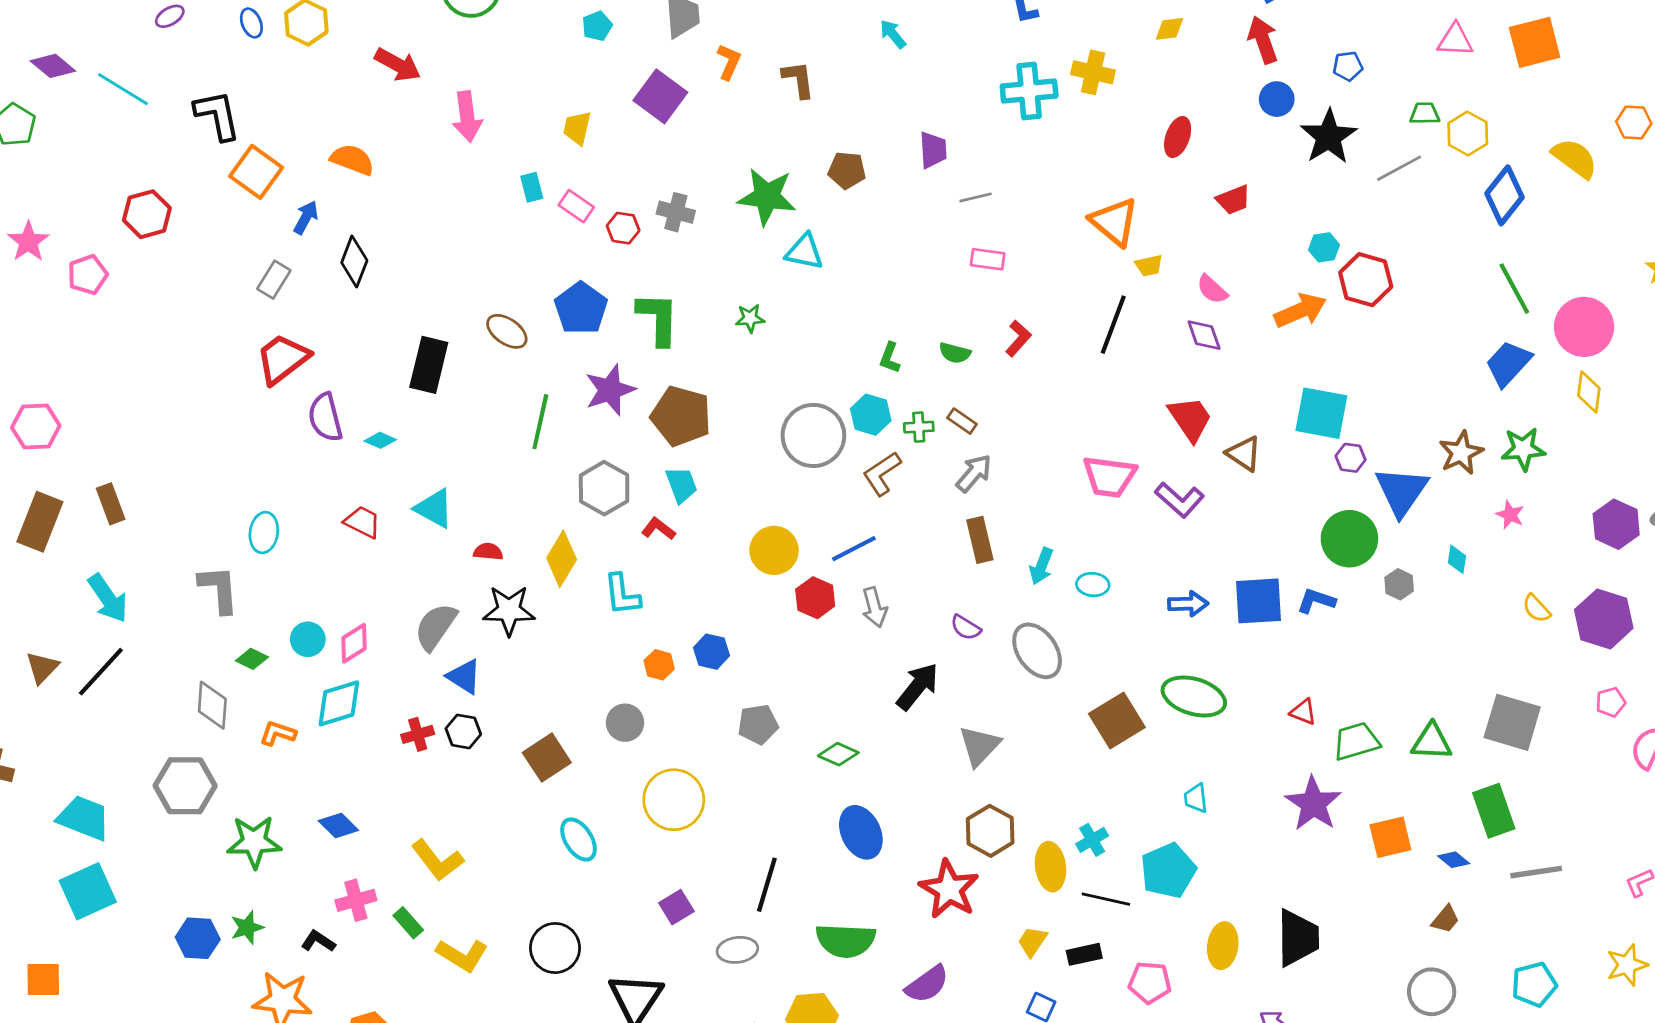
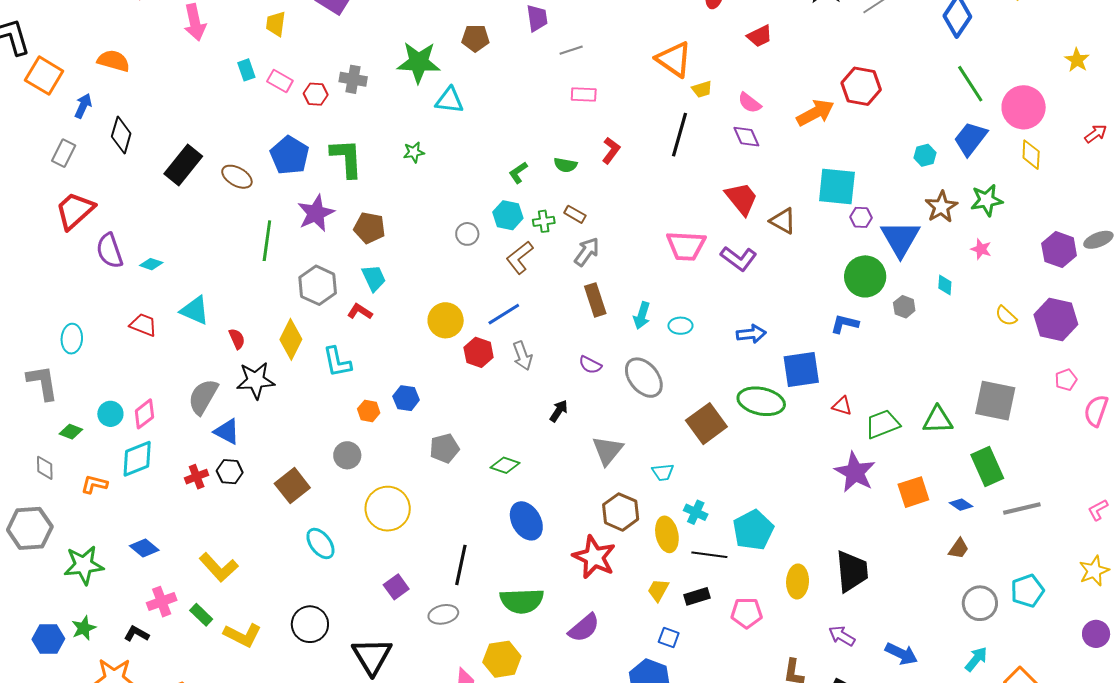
cyan hexagon: (1324, 247) -> (925, 155), moved
green L-shape: (890, 358) -> (518, 173), turned 40
black rectangle: (429, 365) -> (183, 165), moved, turned 30
brown pentagon: (681, 416) -> (369, 228), size x0.7
gray circle: (813, 435) -> (467, 234), size x0.5
red semicircle: (488, 552) -> (237, 339), turned 65
blue square: (1258, 601) -> (801, 370), moved
black arrow: (918, 686) -> (559, 411), size x0.6
gray diamond: (212, 705) -> (45, 468), size x0.7
cyan trapezoid: (1196, 798) -> (663, 472), moved, turned -85
cyan cross: (1092, 840) -> (696, 512), turned -30
gray circle: (1432, 992) -> (980, 603), moved

